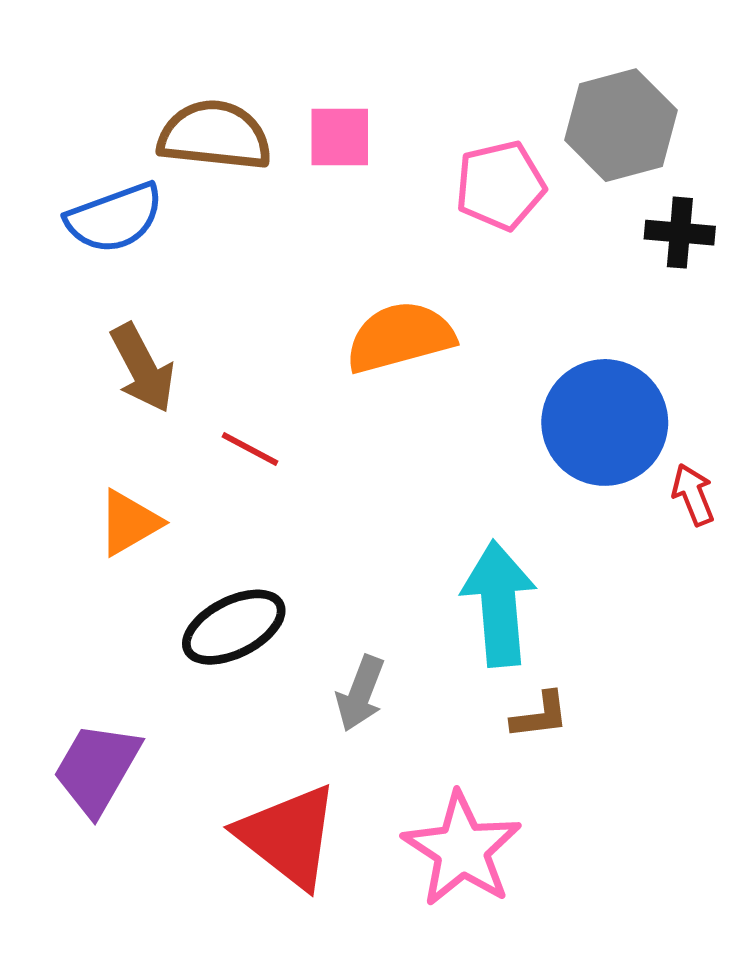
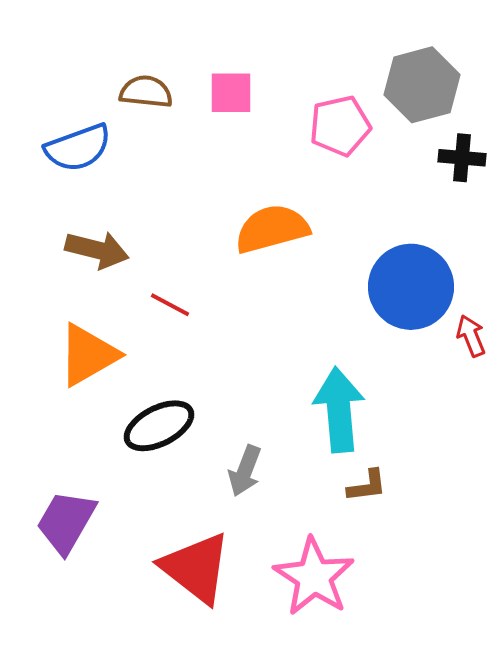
brown semicircle: (215, 135) -> (146, 92), size x0.7
brown arrow: (143, 368) -> (97, 250), turned -48
orange triangle: (129, 523) -> (88, 355), size x1.4

